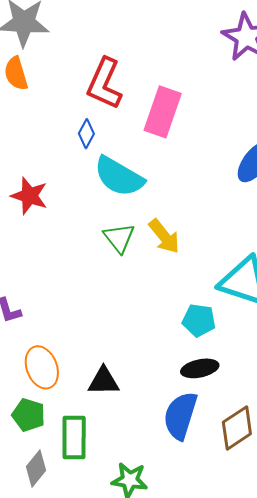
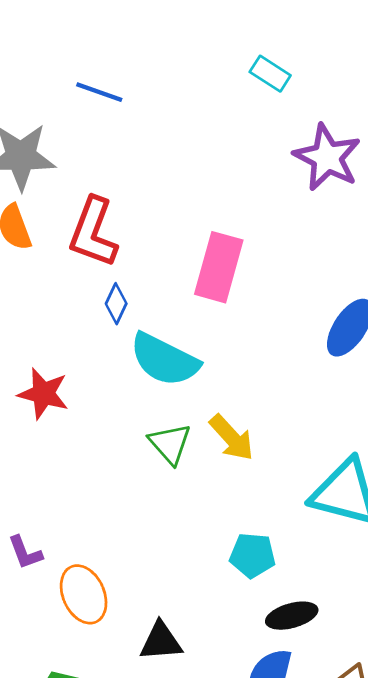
red L-shape: (104, 84) -> (93, 232), moved
cyan pentagon: (199, 320) -> (252, 555), moved
orange ellipse: (42, 367) -> (84, 594), moved

